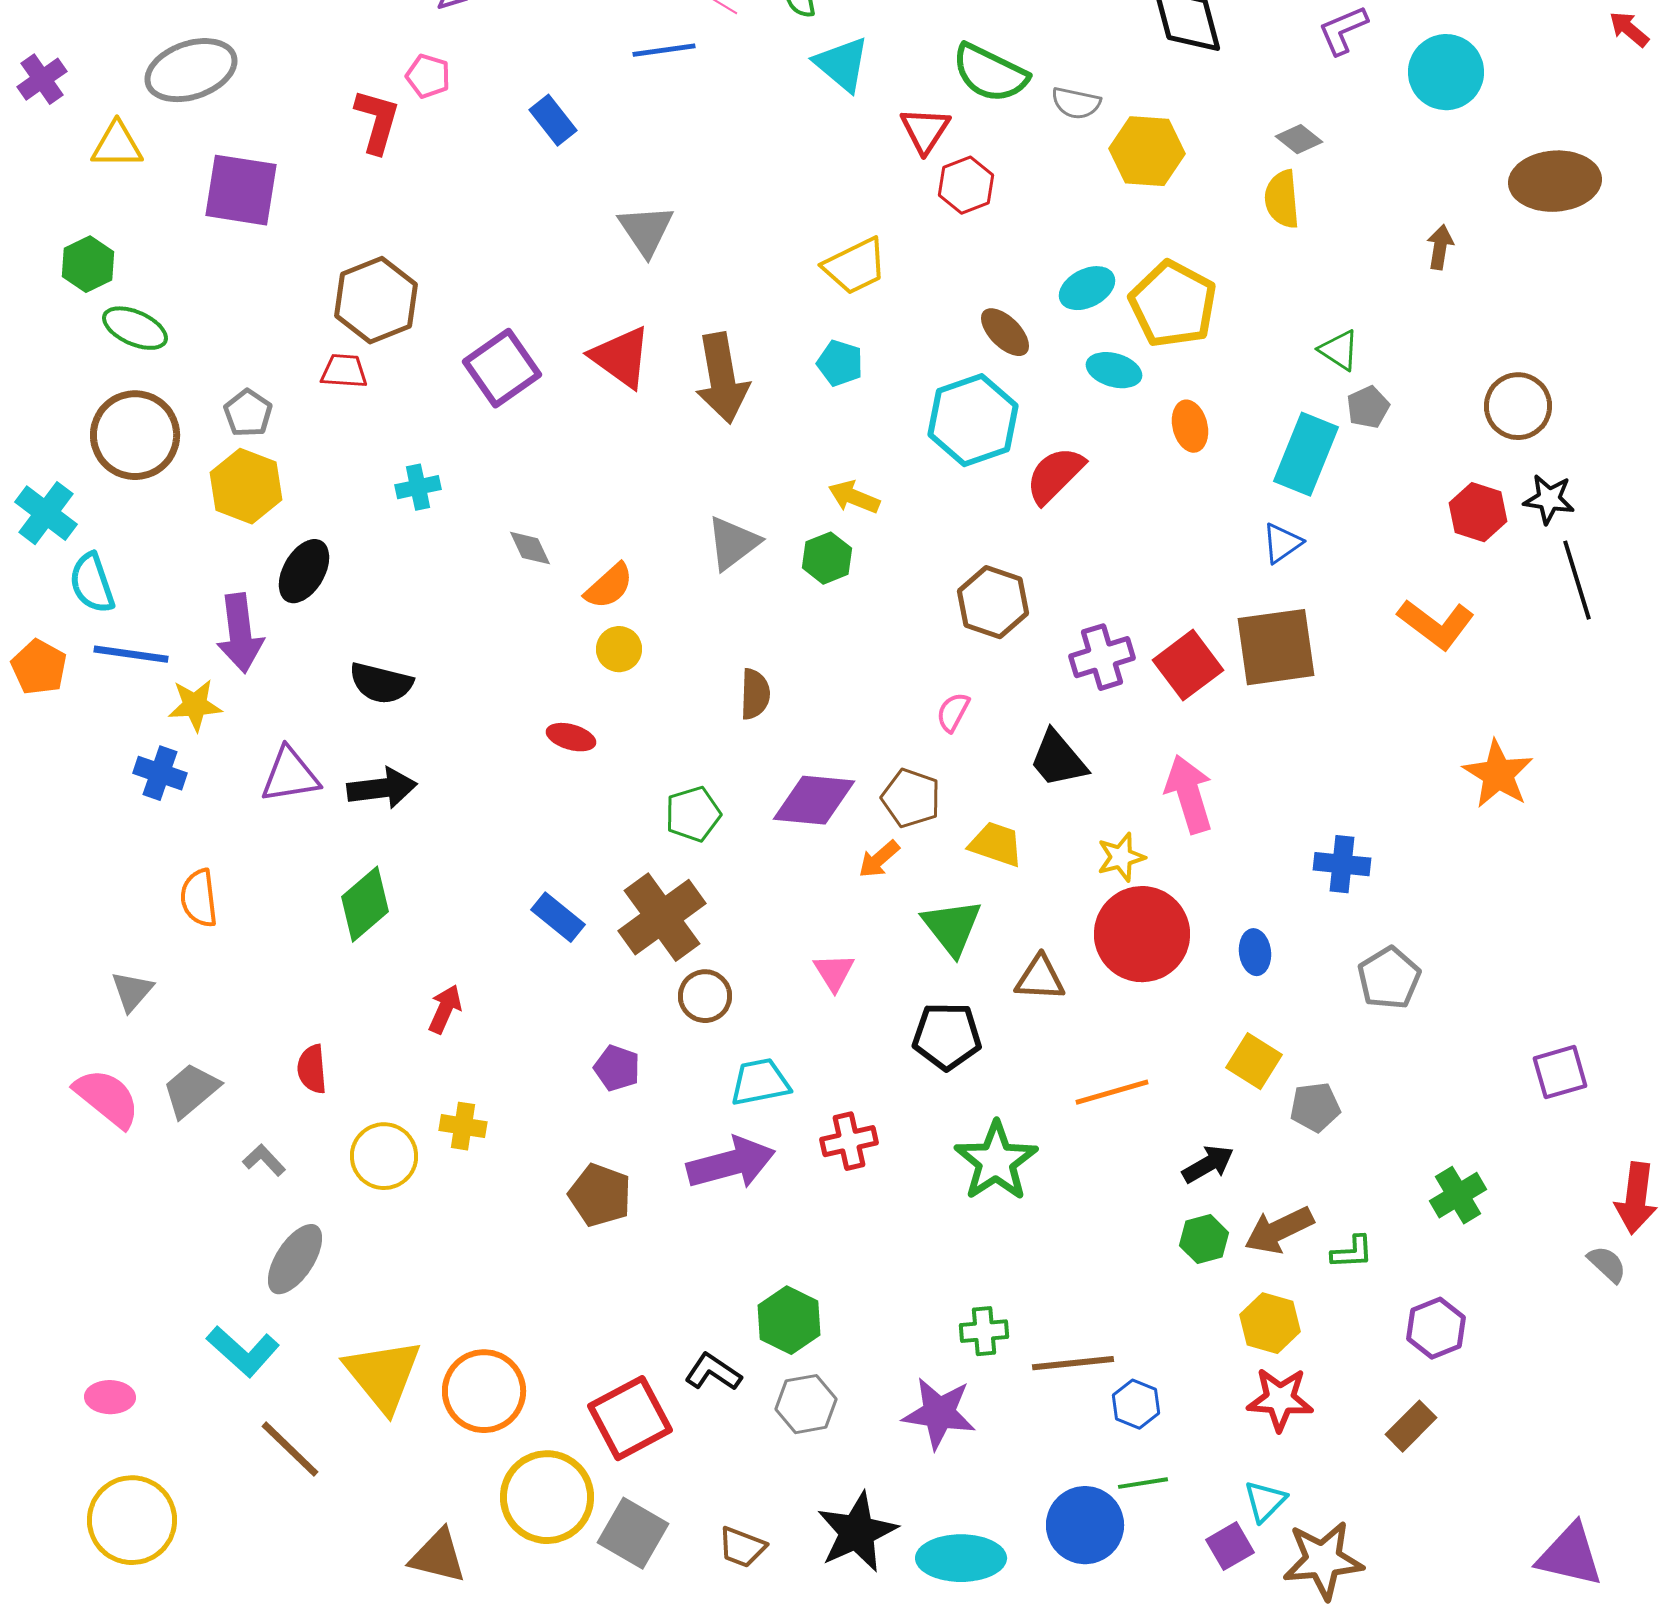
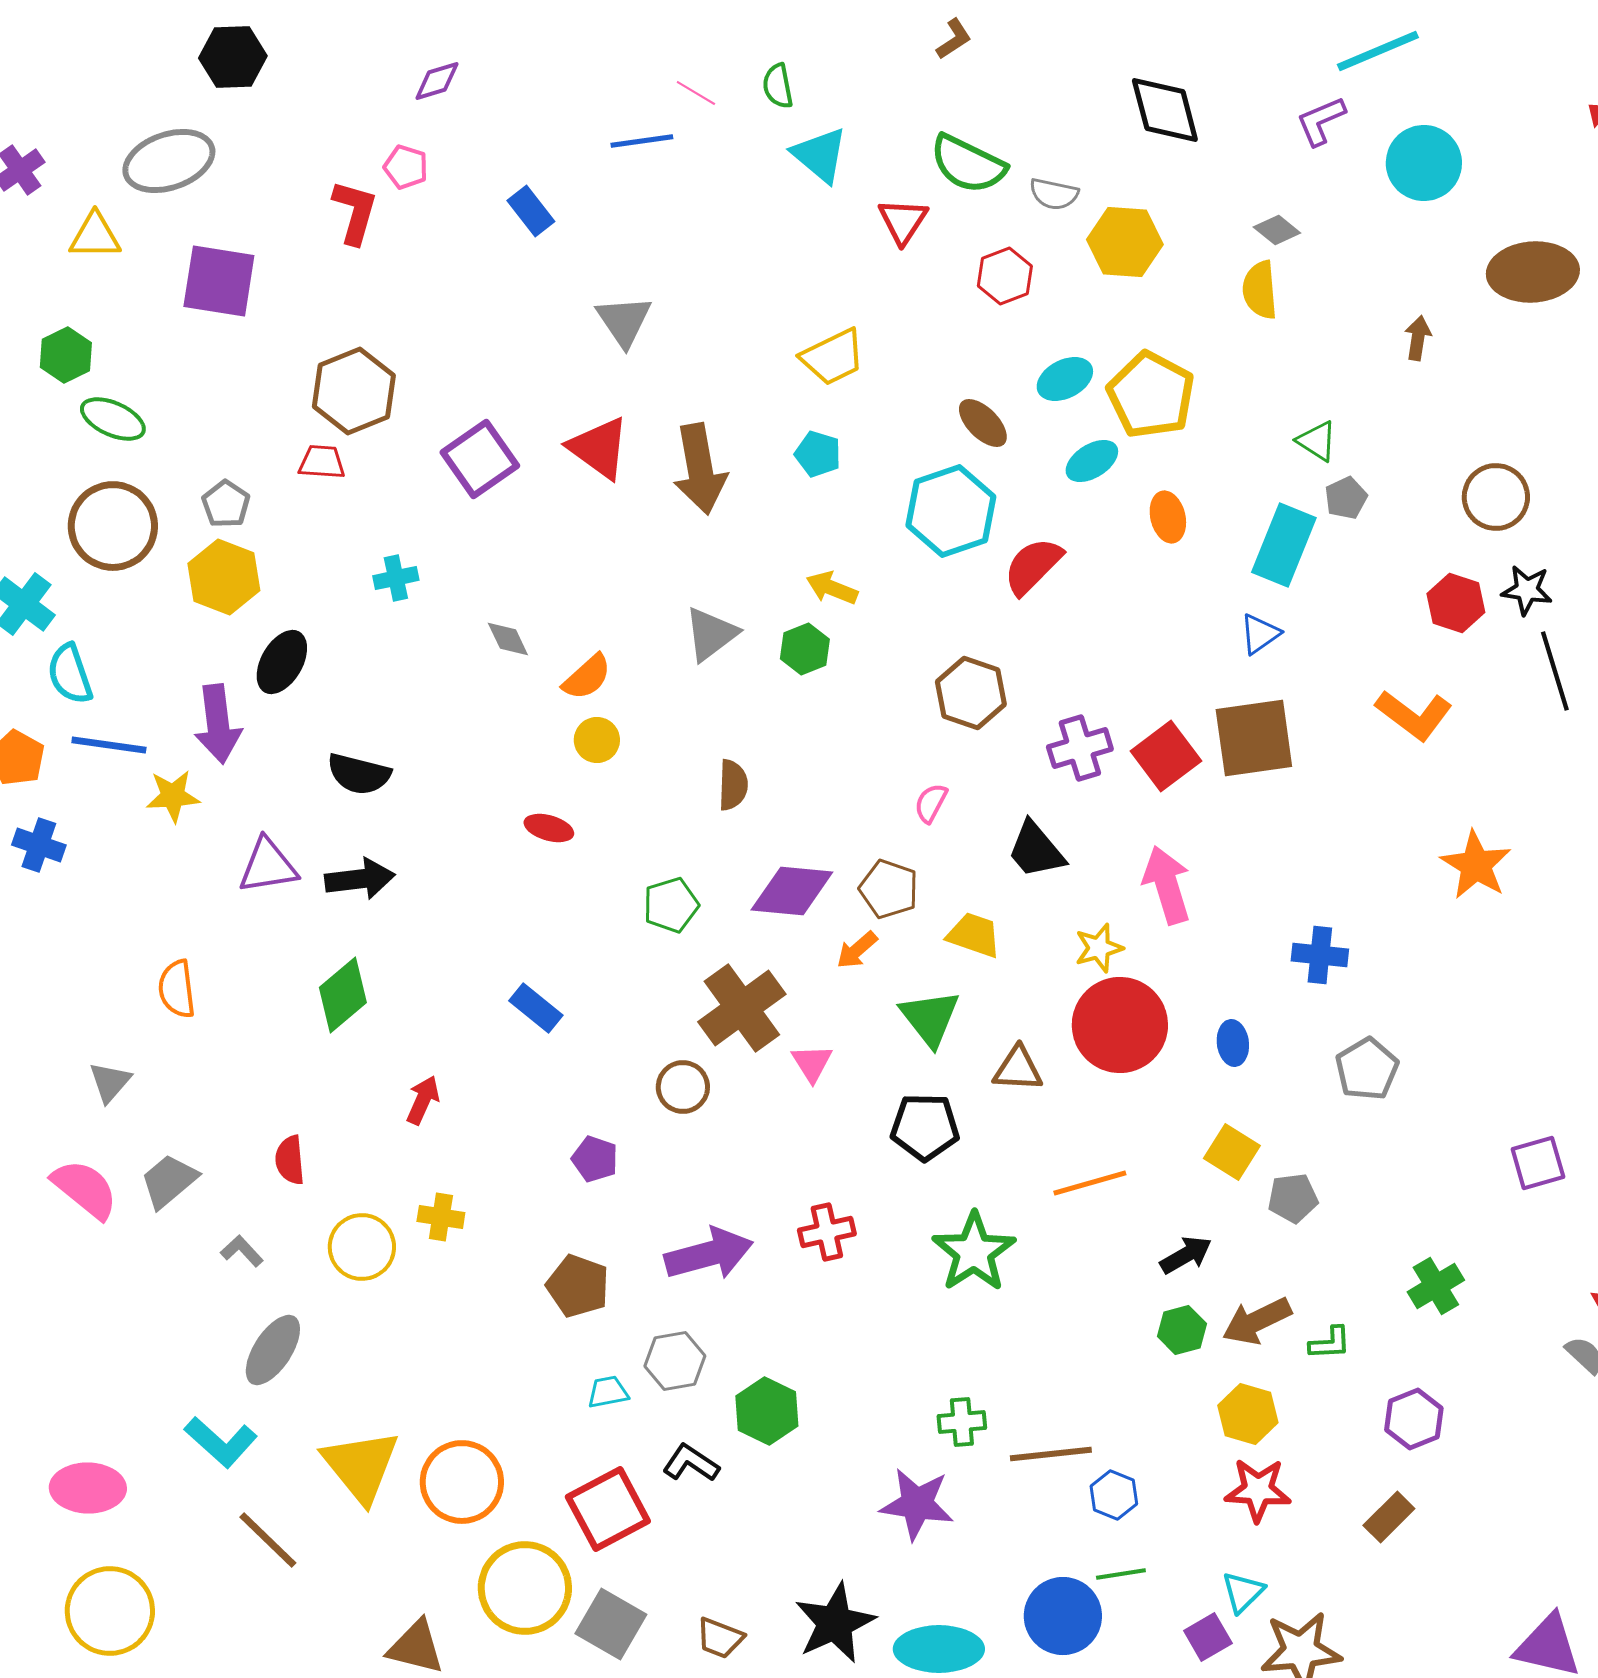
red hexagon: (966, 185) -> (1005, 276), moved
cyan ellipse: (1114, 370) -> (1092, 461), turned -48
blue cross: (160, 773) -> (39, 845), moved
brown cross: (662, 917) -> (742, 1008), moved
cyan trapezoid: (760, 1082) -> (608, 1392), moved, size x0.7
pink ellipse: (110, 1397) -> (88, 1488), size x1.5
gray hexagon: (806, 1404) -> (675, 1361), moved

